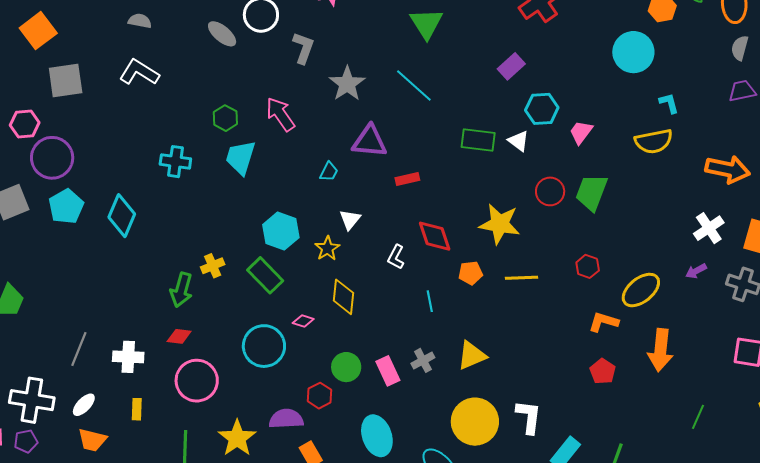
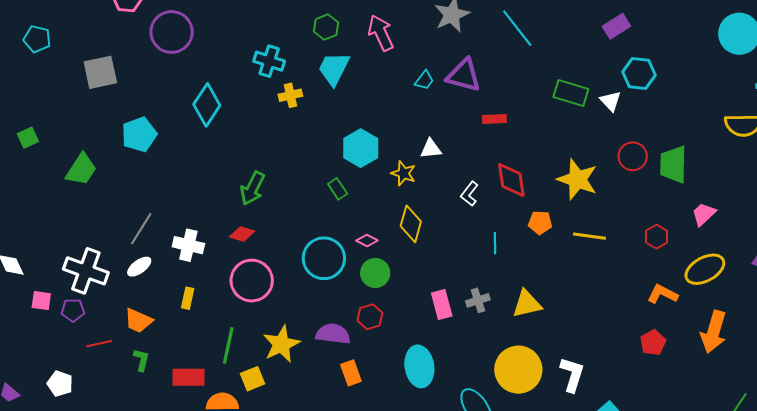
pink trapezoid: (581, 132) -> (704, 214), moved
purple circle: (52, 158) -> (172, 32), moved
cyan trapezoid: (329, 172) -> (424, 80), moved
green trapezoid: (591, 192) -> (673, 164), turned -30
cyan pentagon: (66, 206) -> (139, 134), moved
white triangle: (350, 219) -> (431, 149), turned 35
yellow star: (327, 248) -> (403, 173), turned -30
yellow cross: (213, 266) -> (290, 95), moved
green rectangle: (265, 275) -> (338, 189), size x0.6
green circle: (346, 367) -> (375, 273), moved
white ellipse: (84, 405) -> (139, 267), moved

